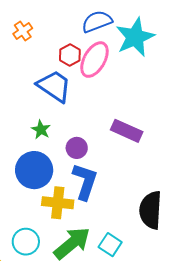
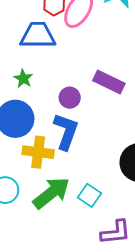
blue trapezoid: (54, 86) -> (38, 35), turned -36
purple circle: (77, 148) -> (70, 98), moved

